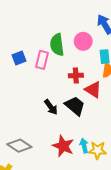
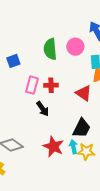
pink rectangle: (42, 60) -> (32, 85), moved
red cross: (76, 76) -> (51, 85), moved
black trapezoid: (75, 106) -> (82, 128), moved, turned 75

